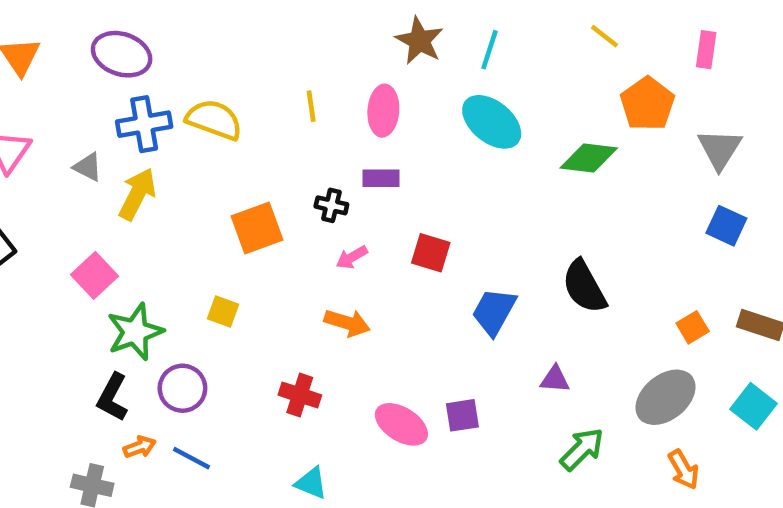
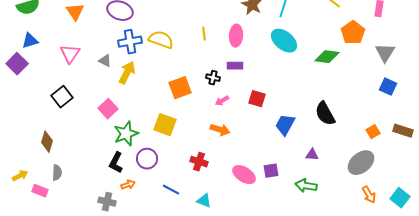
yellow square: (223, 311) -> (165, 125), size x1.6
cyan square: (754, 406) -> (400, 198), moved
green arrow: (582, 449) -> (306, 186), moved, turned -125
blue line: (191, 458) -> (171, 190), moved

